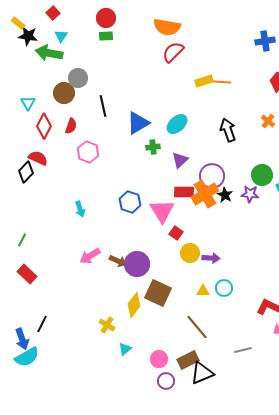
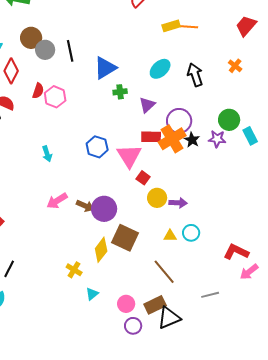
gray circle: (78, 78) -> (45, 50), moved
cyan ellipse: (177, 124) -> (160, 69), moved
red semicircle: (71, 126) -> (38, 91), moved

